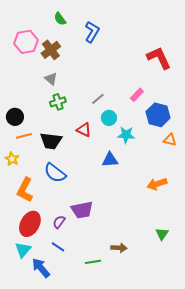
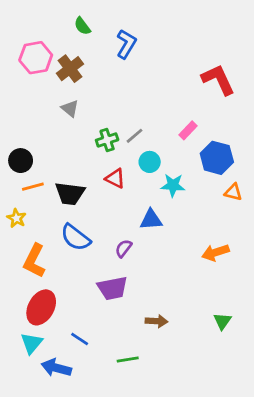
green cross: (58, 102) -> (107, 140), moved
purple semicircle: (59, 222) -> (124, 248), moved
brown arrow: (119, 248) -> (156, 321), moved
blue arrow: (41, 268) -> (56, 368), turned -35

